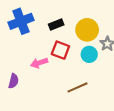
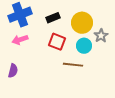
pink arrow: (39, 63) -> (20, 40), moved
brown line: (77, 87) -> (73, 65), moved, turned 30

